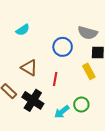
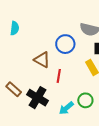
cyan semicircle: (23, 30) -> (15, 28), moved, turned -48
brown triangle: (29, 68) -> (42, 60), moved

